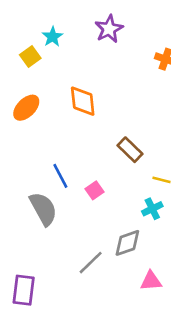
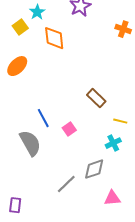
orange diamond: (83, 101) -> (54, 38), moved
purple rectangle: (24, 290) -> (15, 205), size x0.7

